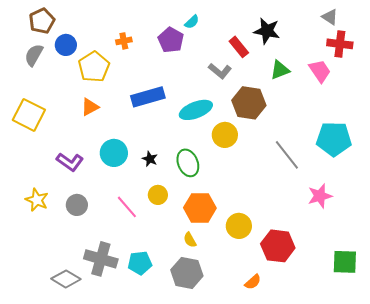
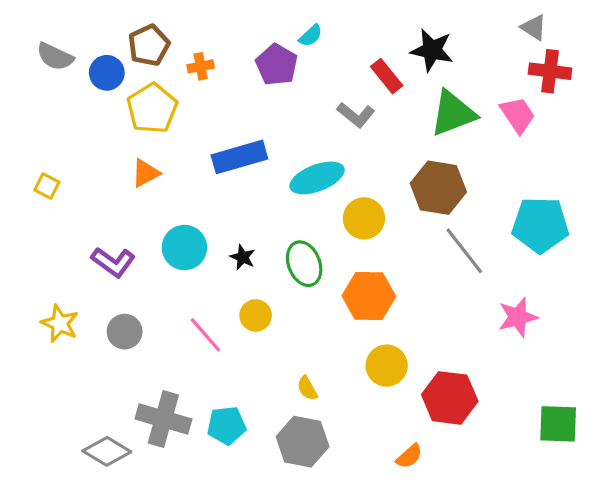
brown pentagon: (42, 21) -> (149, 45), moved
gray semicircle: (34, 55) -> (55, 57), moved, turned -95
green triangle: (280, 70) -> (453, 113), size x1.5
brown hexagon: (249, 103) -> (438, 188), moved
yellow square: (29, 115) -> (47, 186), size x0.5
orange hexagon: (200, 208) -> (369, 296), moved

